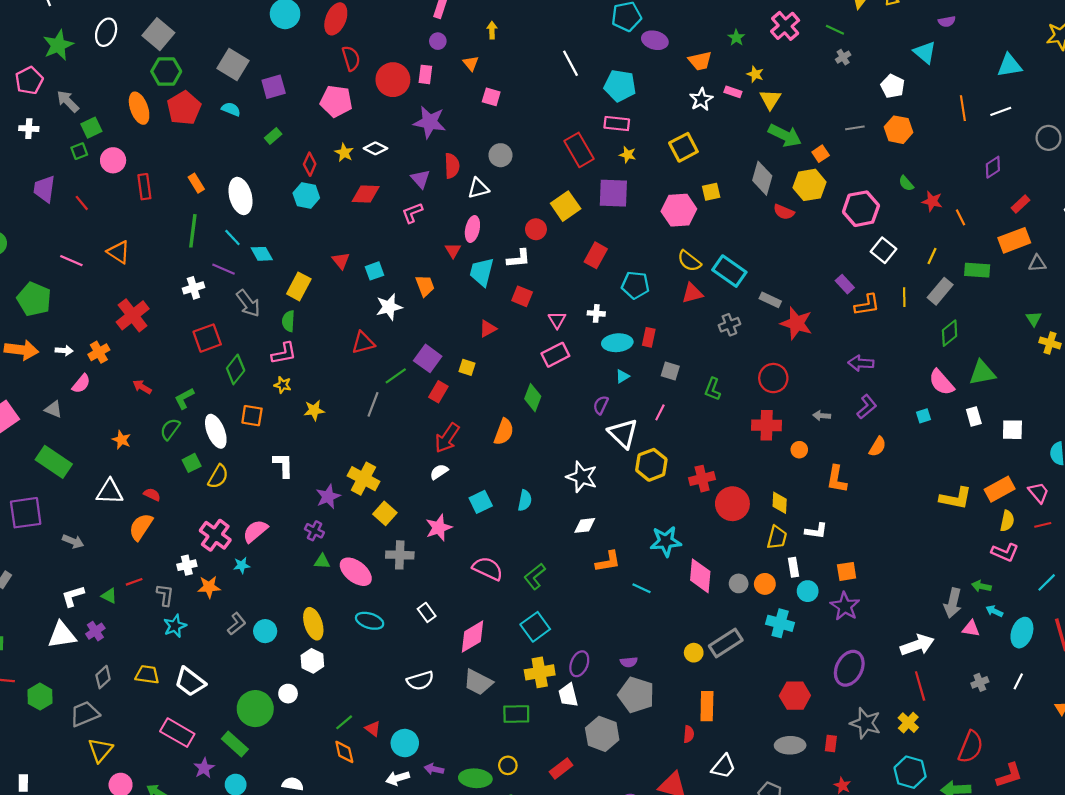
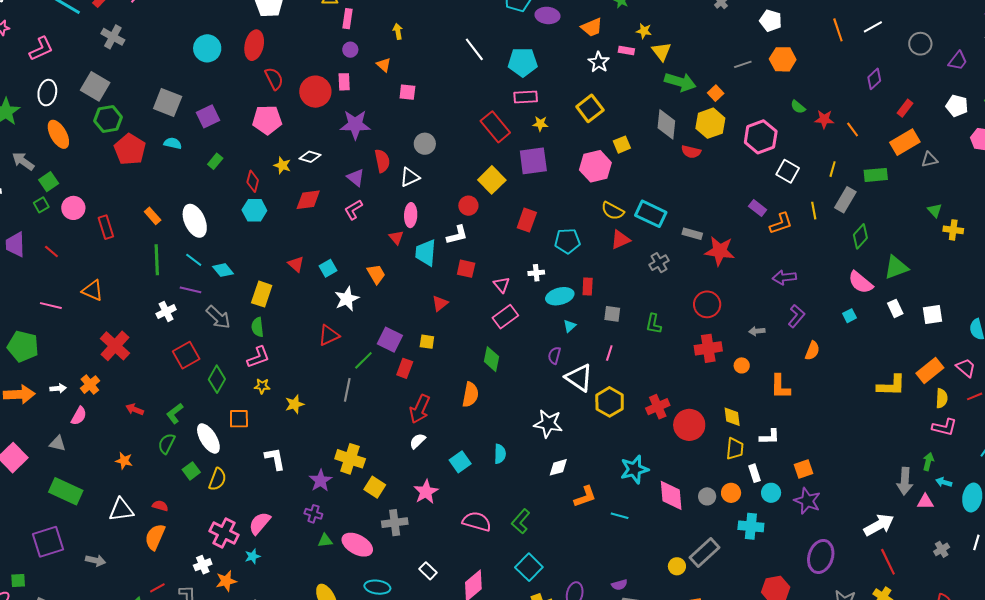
orange ellipse: (139, 108) -> (58, 134), moved
green arrow: (981, 586) -> (928, 462), turned 102

